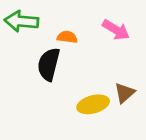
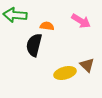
brown triangle: (125, 93) -> (87, 65), turned -35

